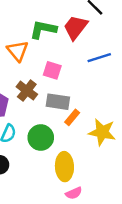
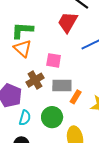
green L-shape: (43, 29) -> (22, 30), moved
brown cross: (27, 91) -> (35, 80), turned 30

